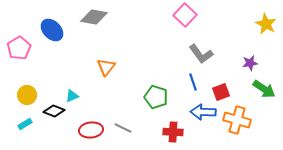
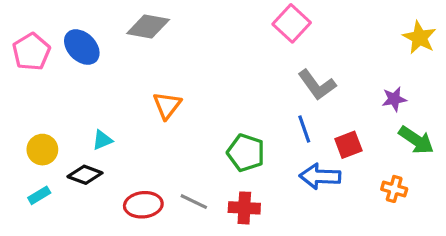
pink pentagon: (19, 48) -> (31, 52), moved
cyan triangle: (72, 96) -> (102, 140), moved
orange cross: (237, 120) -> (394, 189), moved, size x0.6
red cross: (173, 132) -> (244, 208), moved

